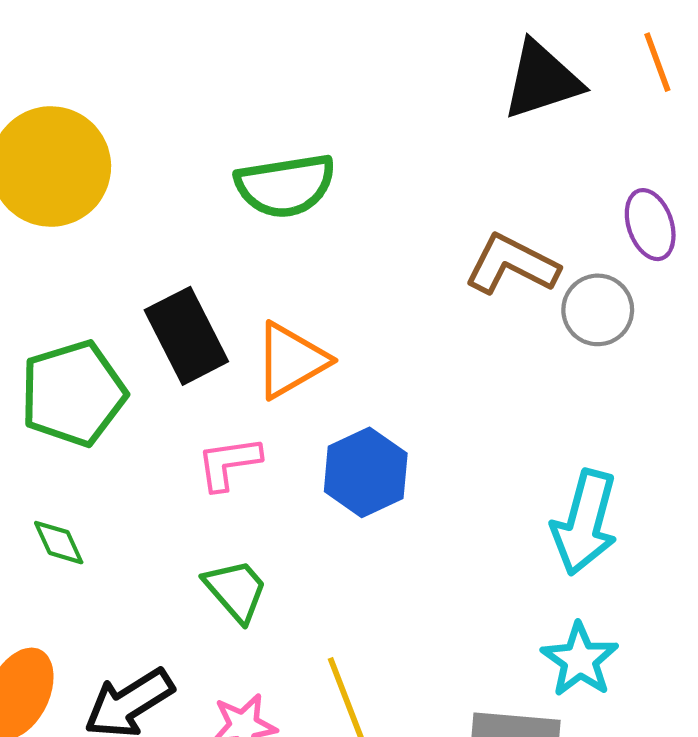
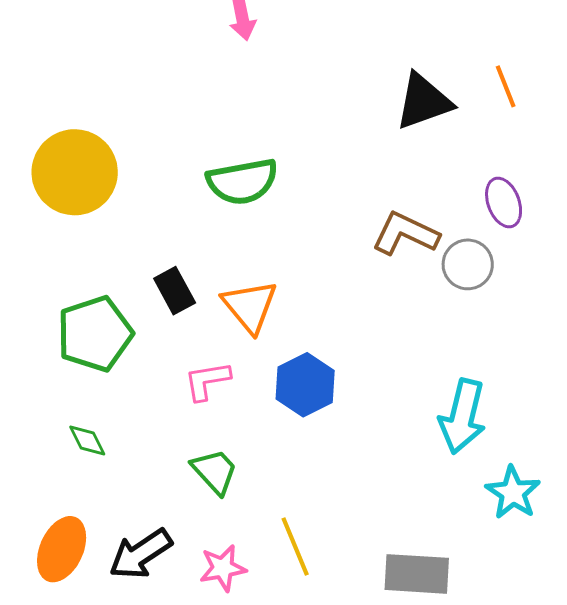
black rectangle: (186, 336) -> (175, 291), size x0.7
orange triangle: (291, 360) -> (250, 306), turned -38
cyan star: (580, 660) -> (513, 493), moved

